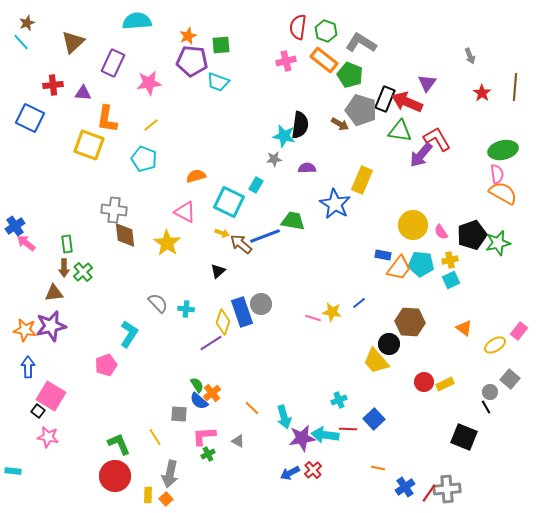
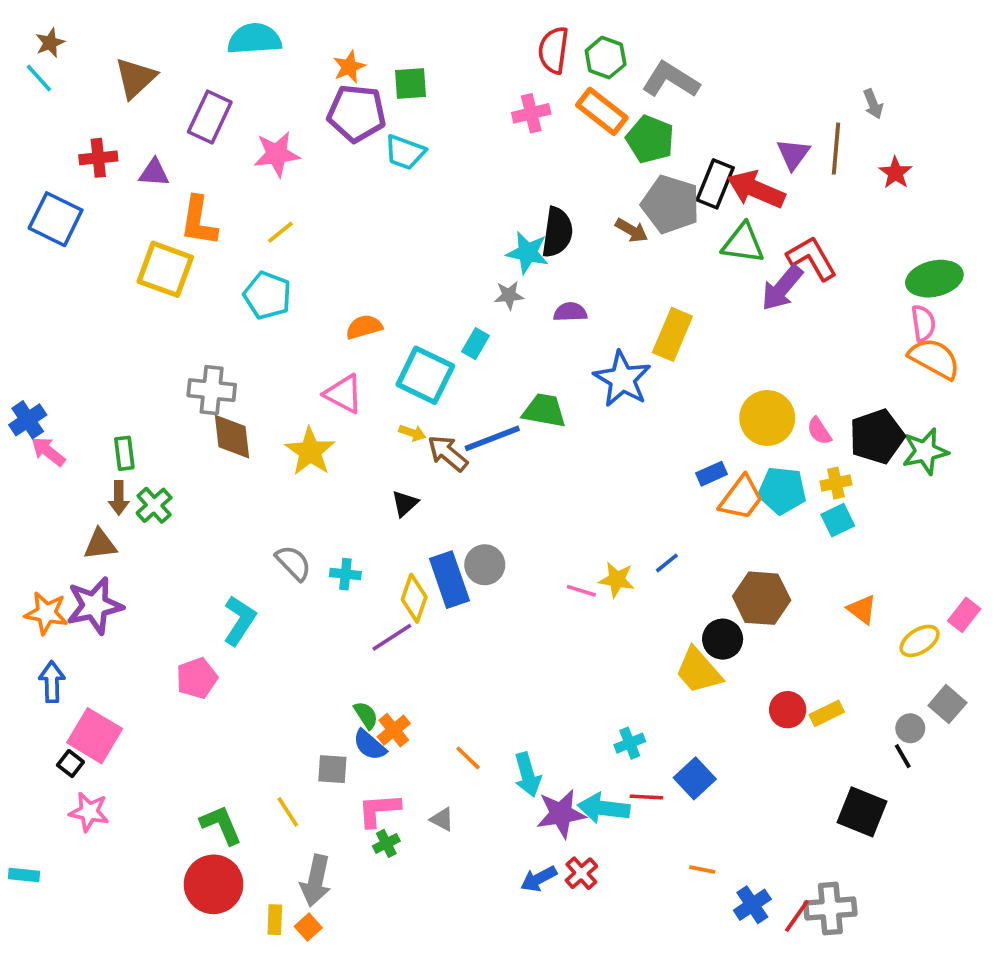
brown line: (515, 87) -> (836, 149), moved
blue rectangle: (383, 255) -> (711, 474), turned -35

